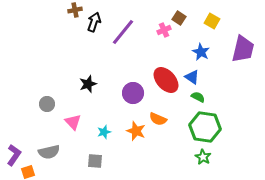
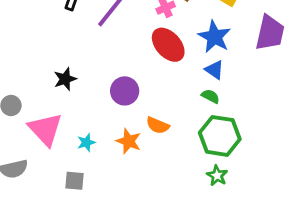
blue star: (201, 52) -> (214, 37), size x1.4
blue triangle: (192, 77) -> (214, 70), moved
red ellipse: (166, 80) -> (168, 45), moved
pink triangle: (73, 122) -> (45, 129), size x1.6

